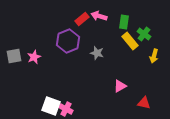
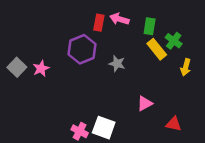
red rectangle: (82, 19) -> (99, 23), turned -40
gray square: (14, 56) -> (17, 67), turned -35
white square: (51, 106) -> (104, 128), moved

